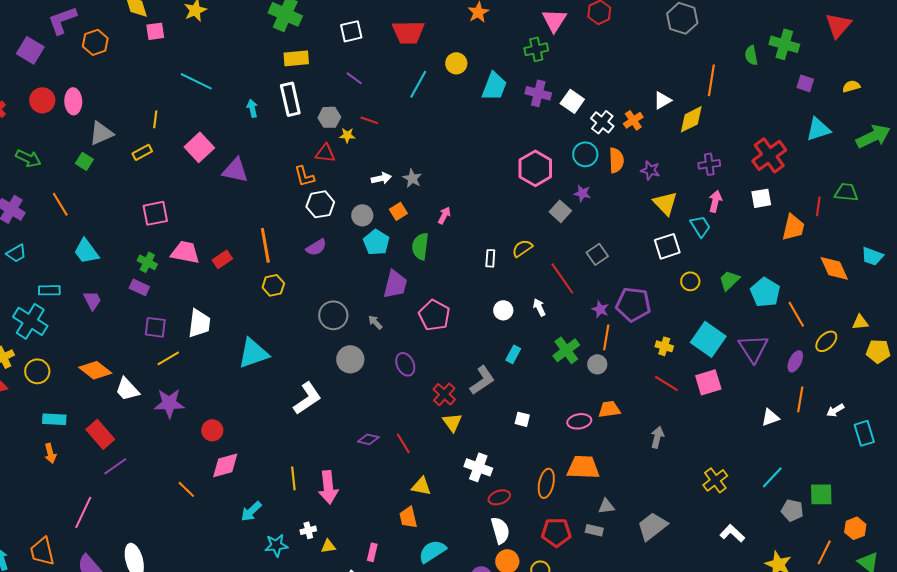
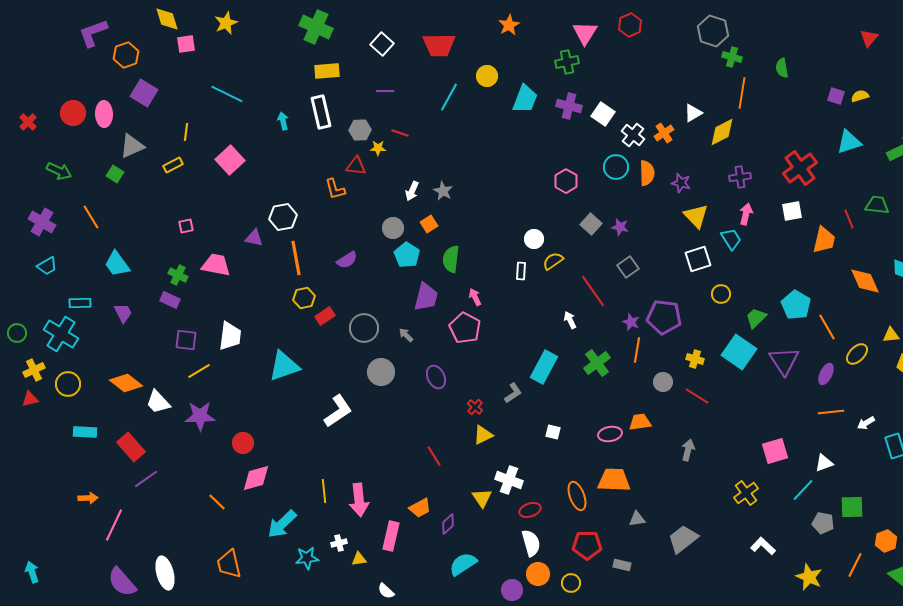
red triangle: (838, 25) -> (869, 38), size x0.7
white square: (351, 31) -> (382, 44), turned -35
green cross: (784, 44) -> (732, 57), moved, size x0.7
purple square: (30, 50) -> (144, 93), moved
purple line: (354, 78) -> (385, 91), turned -36
yellow semicircle: (851, 86) -> (860, 96), moved
pink hexagon: (535, 168) -> (566, 181), size x0.7
purple triangle: (235, 170) -> (254, 238), moved, size x0.7
white arrow: (381, 178) -> (412, 191), turned 126
purple star: (582, 193) -> (620, 227), moved
white hexagon: (320, 204) -> (283, 217), moved
red line: (818, 206) -> (849, 219), turned -30
pink square: (155, 213) -> (186, 226), size x0.6
pink arrow: (444, 215) -> (475, 297), moved, turned -54
red rectangle: (222, 259) -> (325, 316), moved
green trapezoid: (729, 280) -> (756, 318), moved
white circle: (503, 310) -> (534, 239), moved
cyan rectangle: (513, 354) -> (544, 367), size x1.8
gray circle: (597, 364) -> (663, 382), moved
gray L-shape: (482, 380) -> (513, 393), size x0.7
pink square: (708, 382) -> (775, 451), moved
red cross: (444, 394) -> (475, 407), size x0.7
orange line: (800, 399) -> (831, 412), turned 75
white triangle: (770, 417) -> (824, 463), moved
yellow triangle: (452, 422) -> (483, 435), turned 40
purple diamond: (368, 439) -> (448, 524), moved, turned -55
orange arrow: (50, 453) -> (88, 498), moved, turned -78
orange ellipse: (546, 483) -> (577, 496), turned -32
yellow triangle: (421, 486) -> (482, 498), moved, turned 45
cyan arrow: (251, 511) -> (282, 524), size x1.4
orange trapezoid: (408, 517) -> (420, 508), moved, turned -105
gray rectangle: (594, 530) -> (622, 565), moved
orange trapezoid: (42, 551) -> (229, 564), moved
pink rectangle: (372, 552) -> (391, 536), moved, size x1.6

